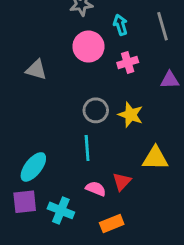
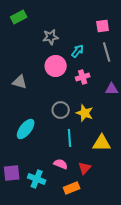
cyan arrow: (120, 25) -> (78, 51), turned 56
cyan line: (87, 148) -> (70, 138), moved
cyan ellipse: (33, 167) -> (26, 129), moved
red triangle: (122, 181) -> (85, 168), moved

